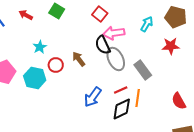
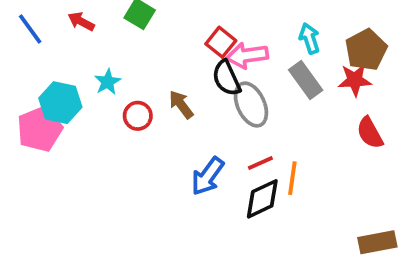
red square: (100, 14) -> (221, 42), moved
brown pentagon: (176, 17) -> (366, 50), moved, turned 30
cyan arrow: (147, 24) -> (309, 38), turned -49
gray rectangle: (143, 70) -> (306, 80), moved
cyan hexagon: (35, 78) -> (60, 103), moved
red semicircle: (179, 101) -> (370, 133), moved

